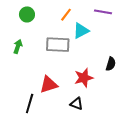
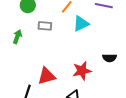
gray rectangle: (58, 45) -> (45, 26), moved, size x0.6
black semicircle: (111, 64) -> (109, 58), turned 72

